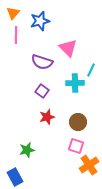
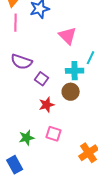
purple semicircle: (42, 62) -> (22, 62), moved
brown circle: (78, 122) -> (71, 92), moved
pink square: (76, 146) -> (54, 134), moved

